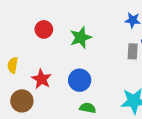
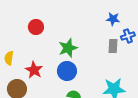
green star: (81, 38) -> (68, 48), moved

